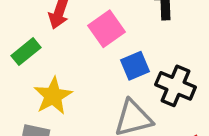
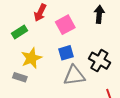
blue square: (135, 66) -> (66, 53), moved

